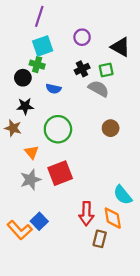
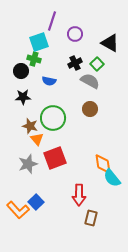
purple line: (39, 16) -> (52, 21), moved
green square: (106, 70) -> (97, 64), turned -32
brown star: (13, 128) -> (30, 126), moved
brown circle: (111, 128) -> (90, 109), moved
orange triangle: (32, 152) -> (37, 139), moved
orange diamond: (113, 218) -> (103, 164), moved

